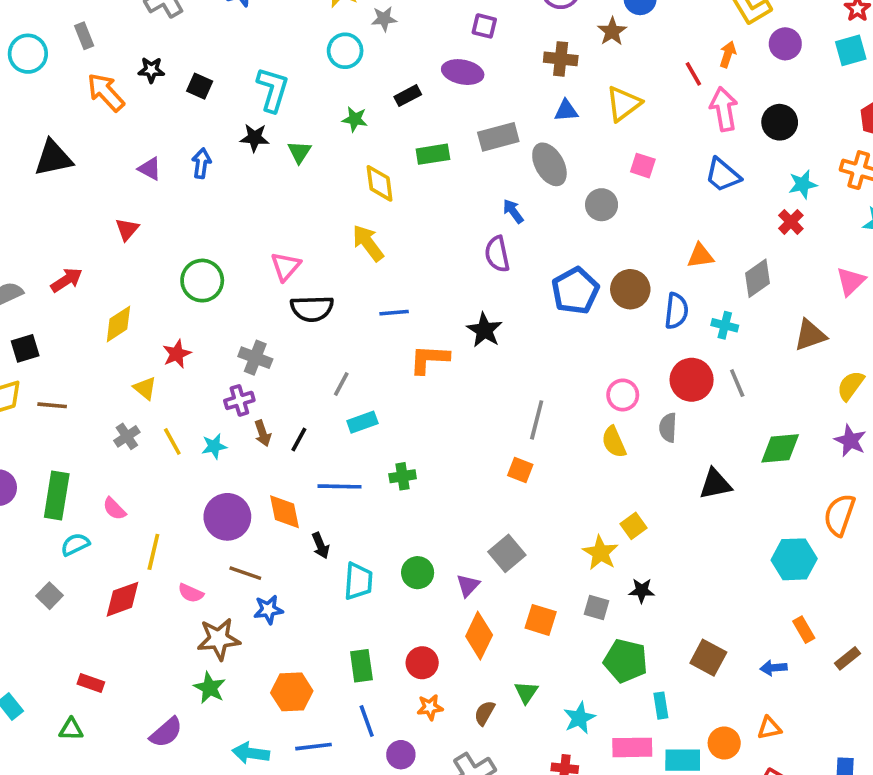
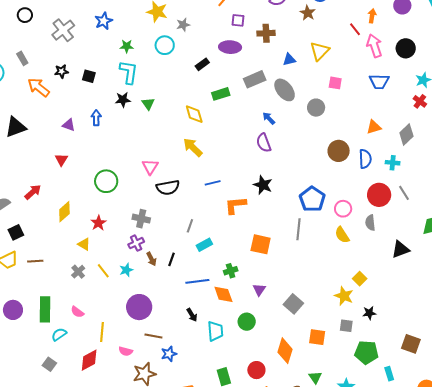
brown cross: (561, 59) -> (266, 33), moved
green star: (355, 119) -> (127, 46), moved
blue trapezoid: (723, 175) -> (379, 82), turned -30
blue pentagon: (575, 291) -> (312, 199), moved
orange square: (520, 470) -> (261, 244), moved, size x1.5
orange diamond: (285, 512) -> (223, 294), moved
purple triangle: (468, 585) -> (259, 290), moved

